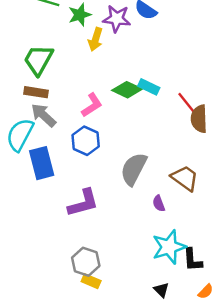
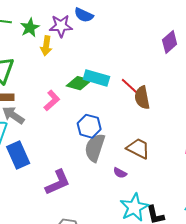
cyan rectangle: (149, 87) -> (96, 78), size x1.4
blue hexagon: (86, 141) -> (89, 126), moved
purple semicircle: (159, 203) -> (120, 173), turned -32

